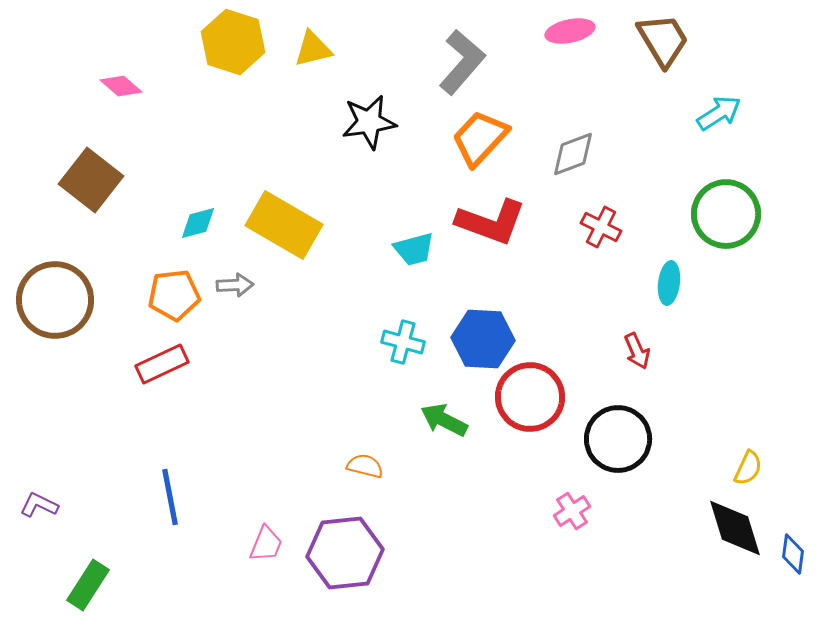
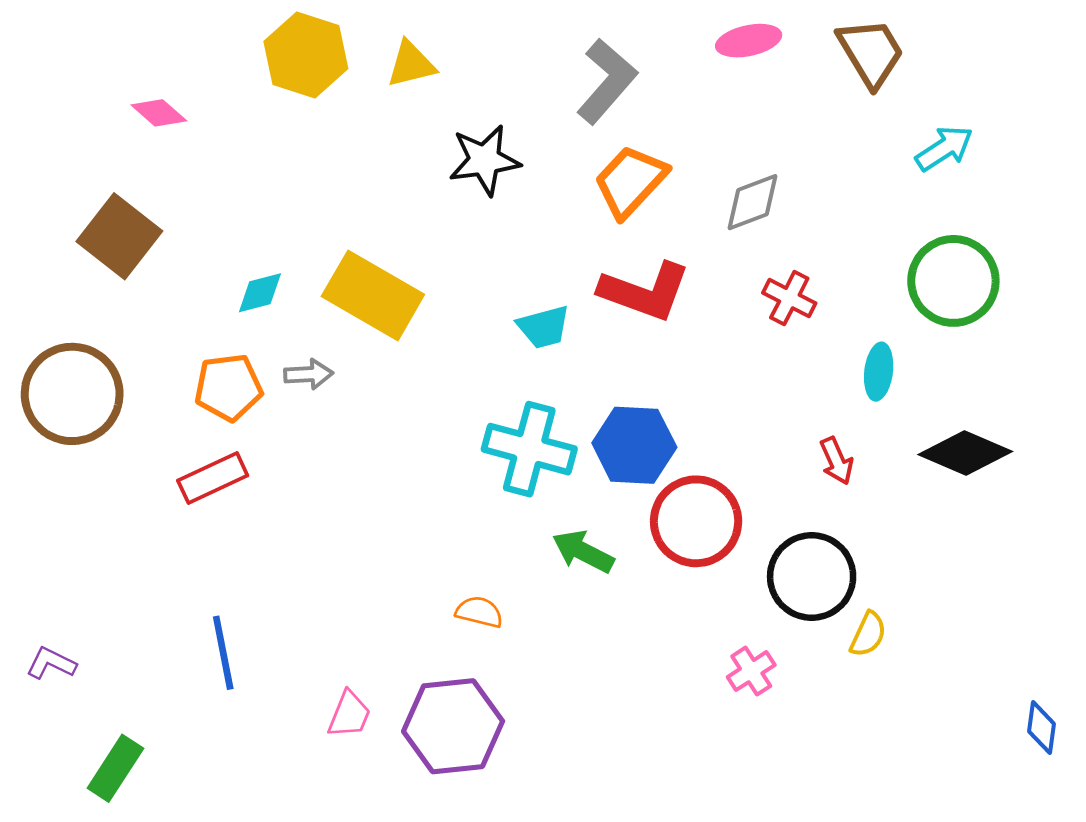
cyan cross: (403, 342) -> (529, 449), size x1.6
yellow semicircle: (748, 468) -> (868, 634), moved
black diamond: (735, 528) -> (965, 453), moved, turned -50

